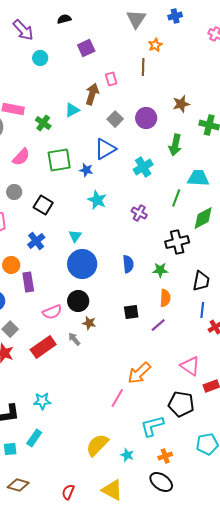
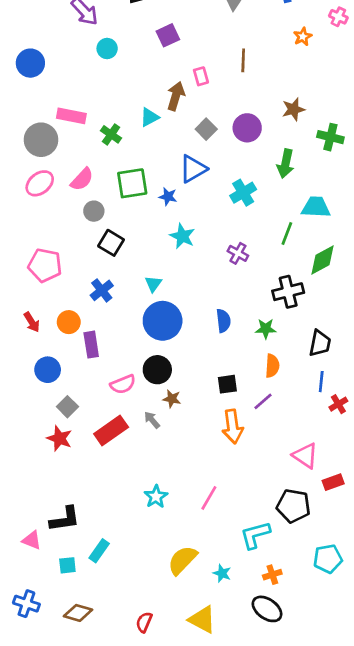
orange star: (155, 45) -> (303, 37), moved
gray circle: (14, 192) -> (94, 211), moved
orange arrow: (139, 373) -> (233, 427), moved, turned -55
cyan star: (42, 401) -> (156, 497), moved, turned -30

